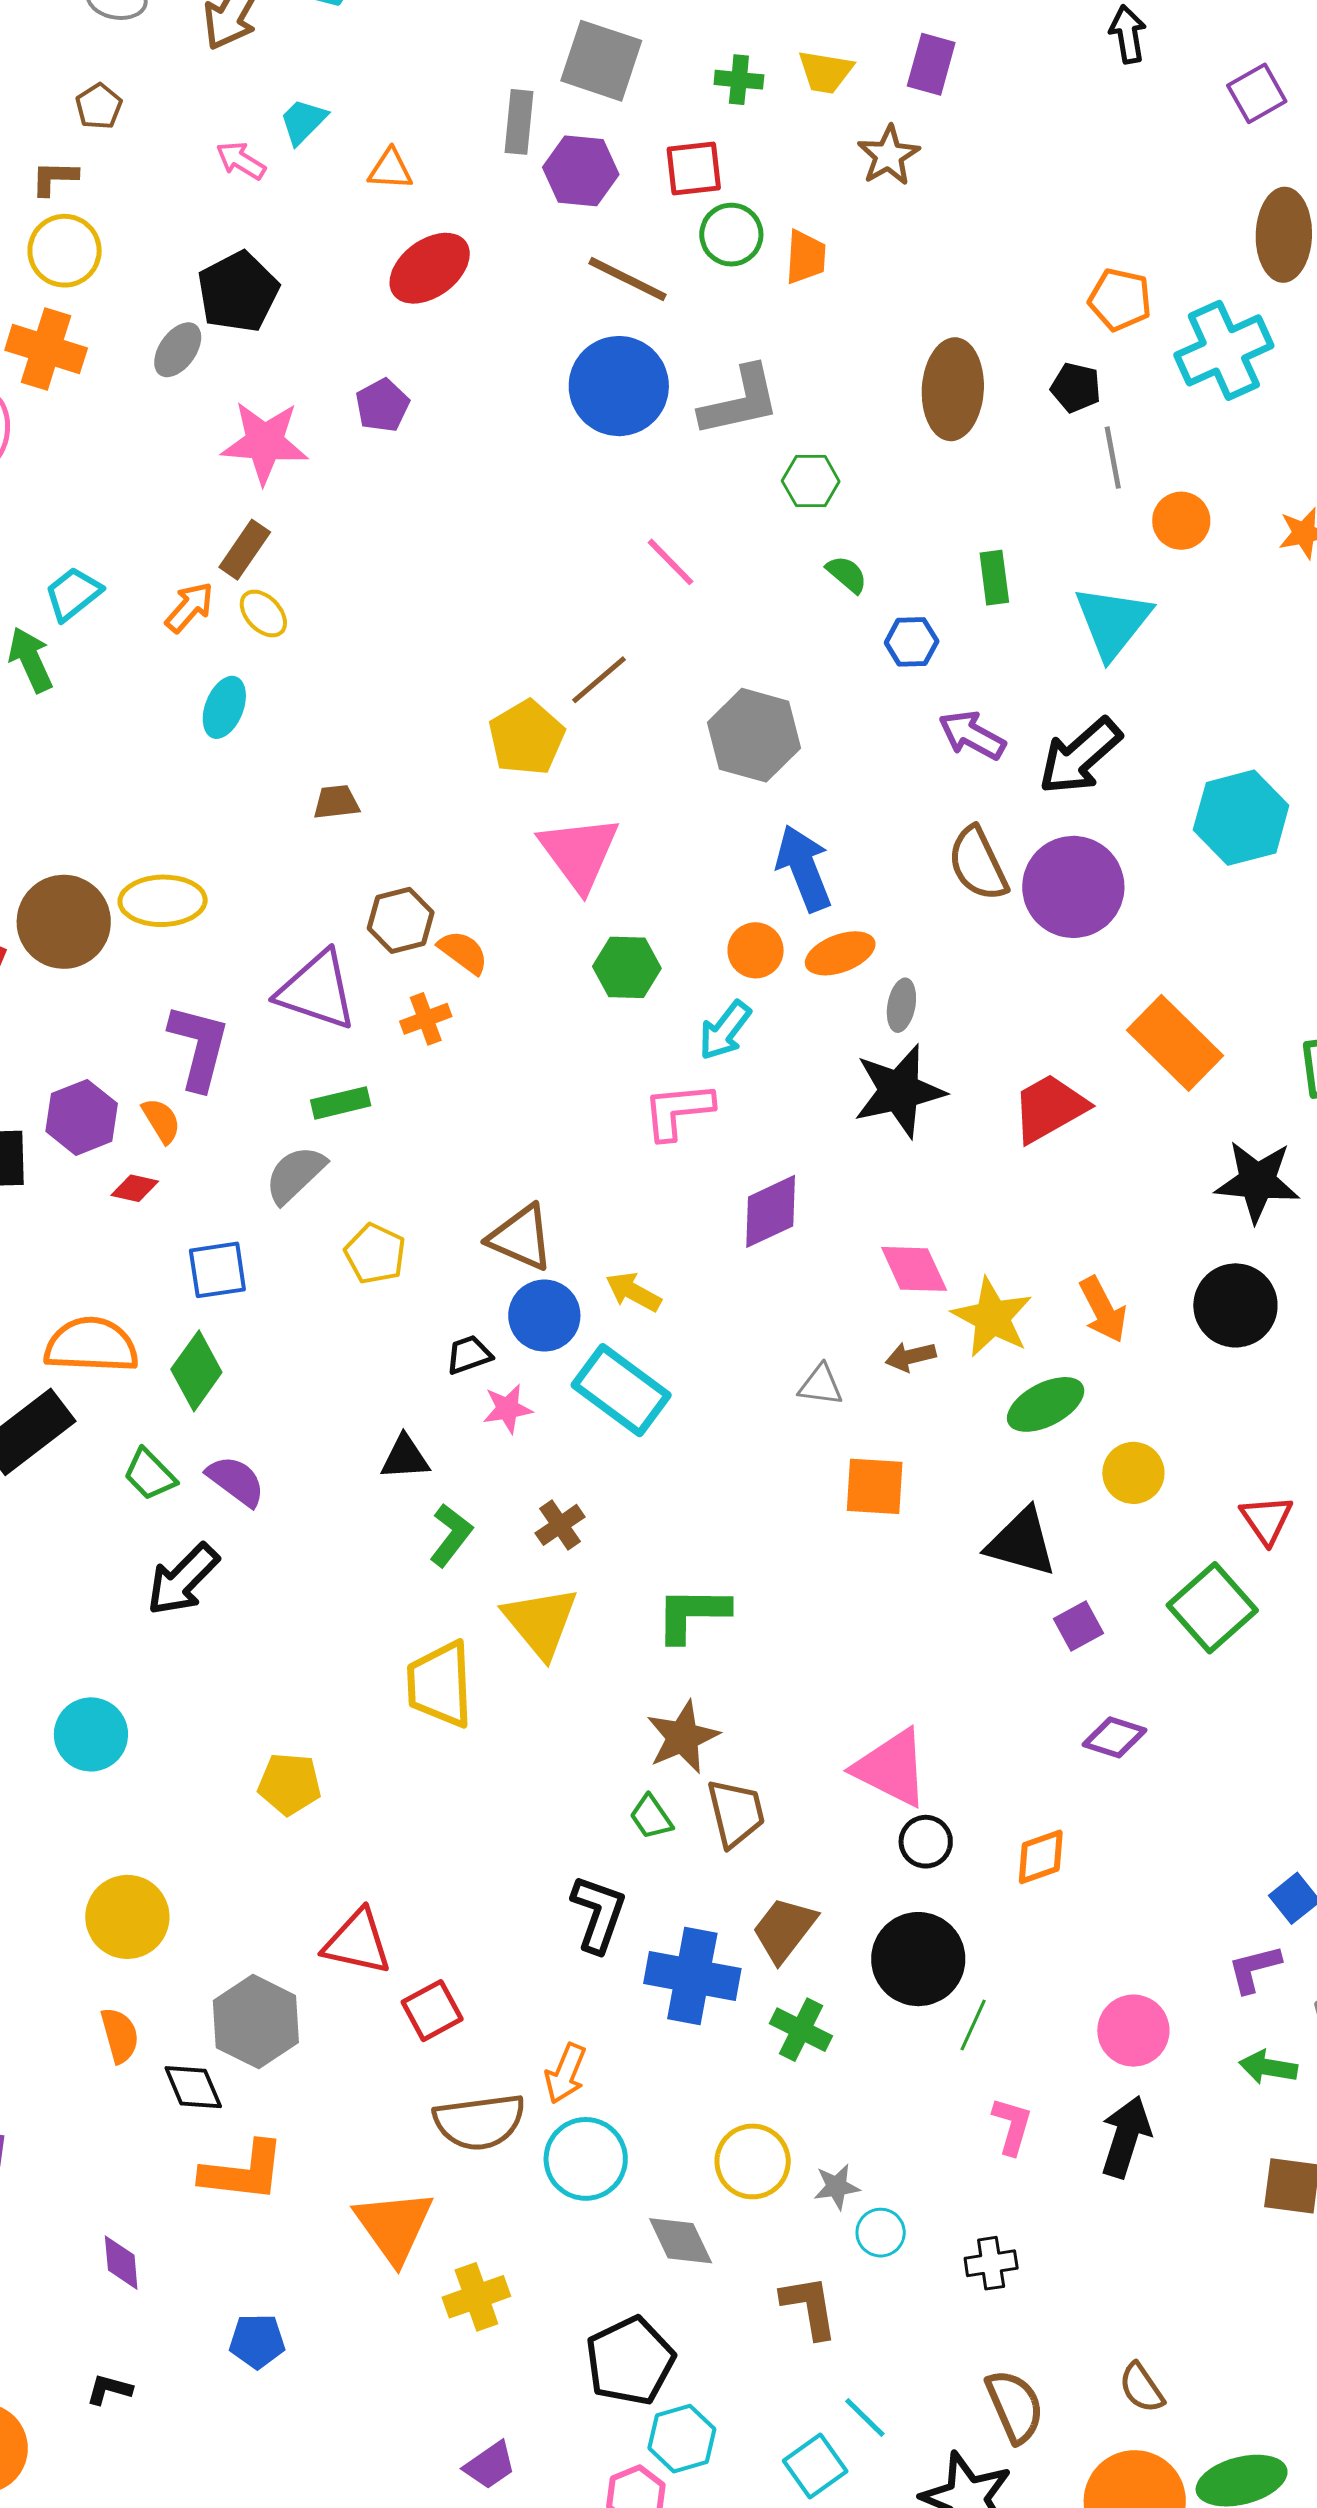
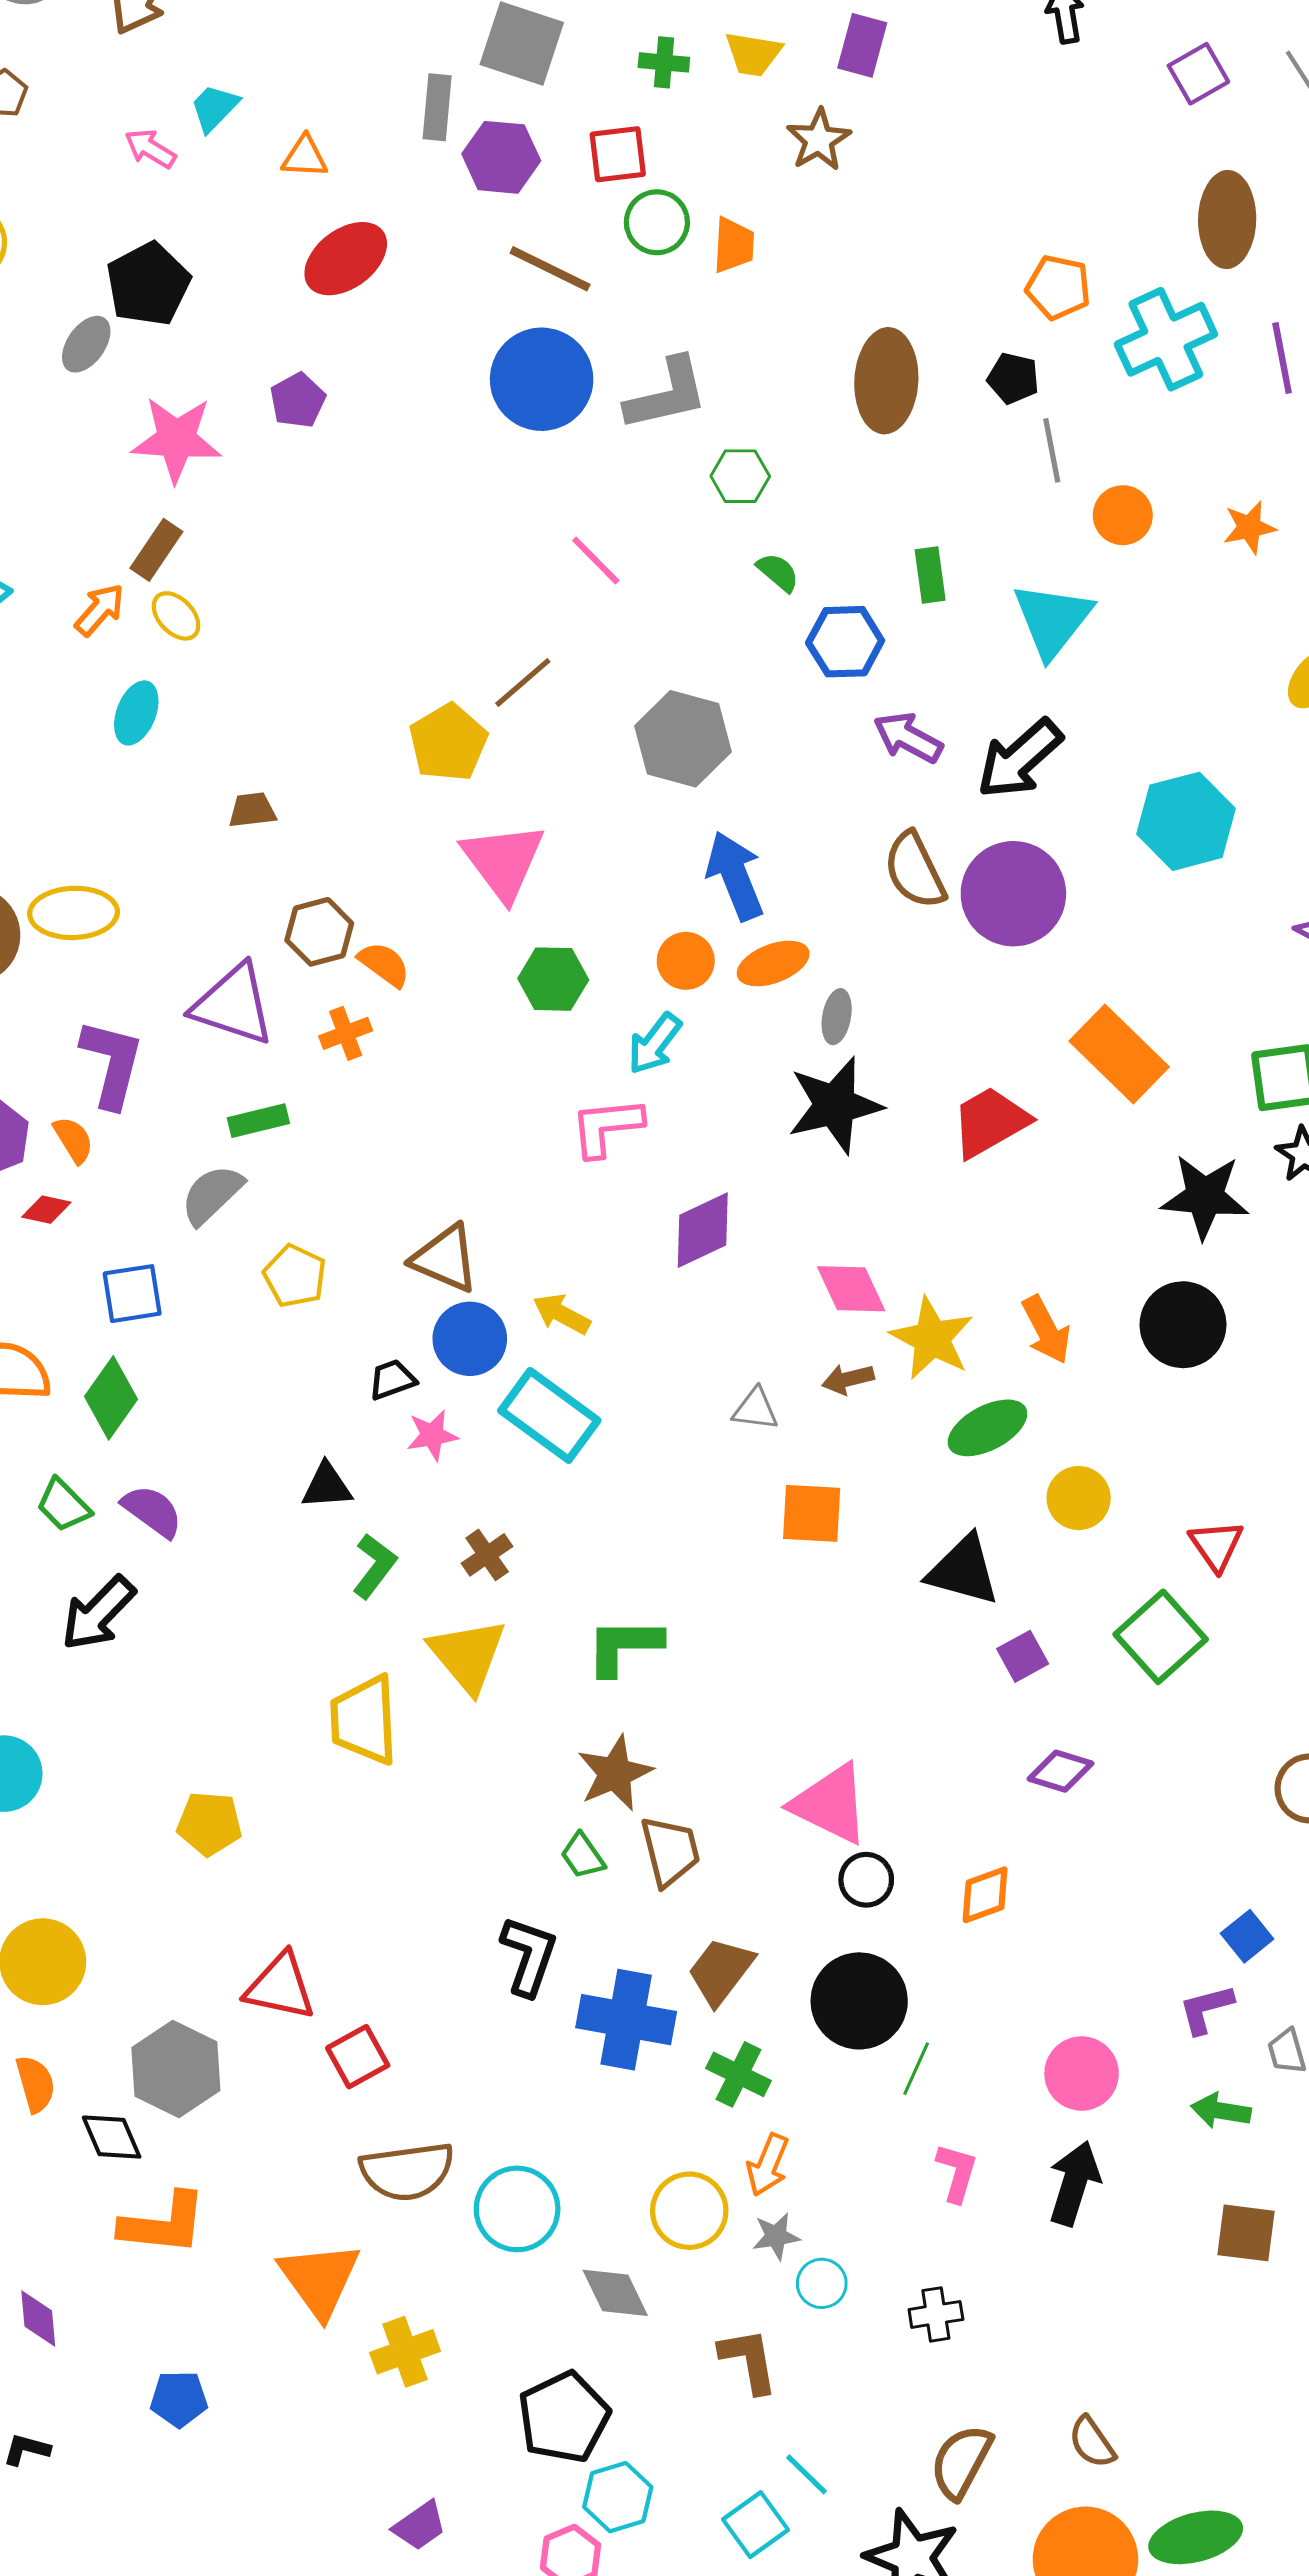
blue hexagon: (912, 642) -> (845, 642), size x1.4
orange arrow: (566, 2073) -> (768, 2165), moved
brown semicircle: (1015, 2406) -> (961, 2462), turned -128

